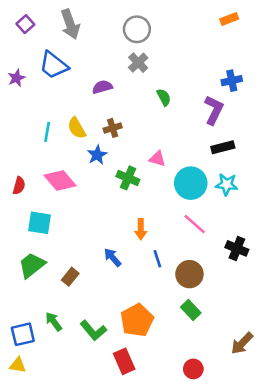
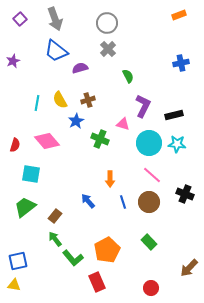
blue trapezoid: (54, 65) -> (56, 51), moved
purple L-shape: (214, 110) -> (143, 106), moved
brown circle: (189, 274) -> (149, 202), moved
green arrow: (54, 322) -> (55, 239), moved

